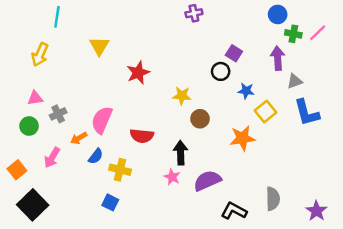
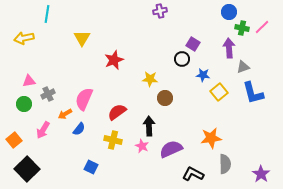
yellow arrow: (40, 54) -> (24, 38), moved, turned 54
red semicircle: (142, 136) -> (117, 112), turned 138
orange star: (242, 138) -> (211, 138), moved
yellow cross: (120, 170) -> (113, 140), moved

